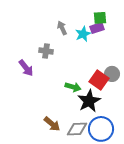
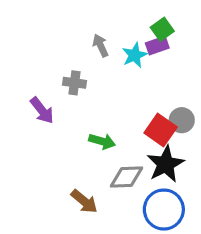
green square: (100, 18) -> (162, 29), turned -32
green arrow: (73, 87) -> (102, 141), moved
black star: (89, 101) -> (165, 164), moved
gray diamond: (77, 129) -> (126, 177), moved

